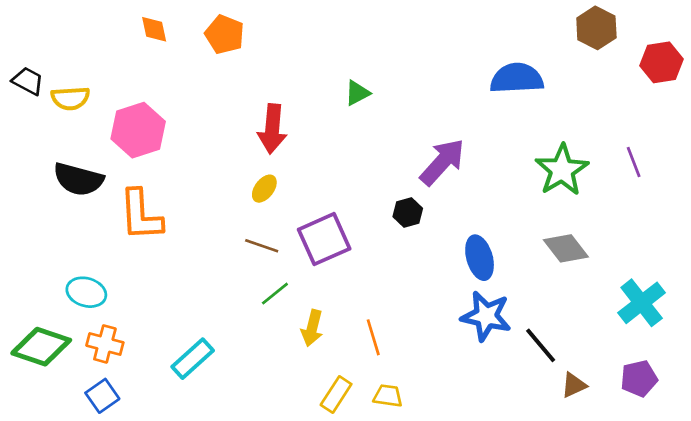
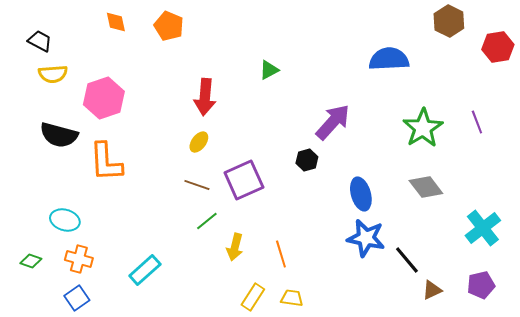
black trapezoid: (28, 81) -> (40, 41), moved
green diamond: (41, 347) -> (31, 261), size x0.5

